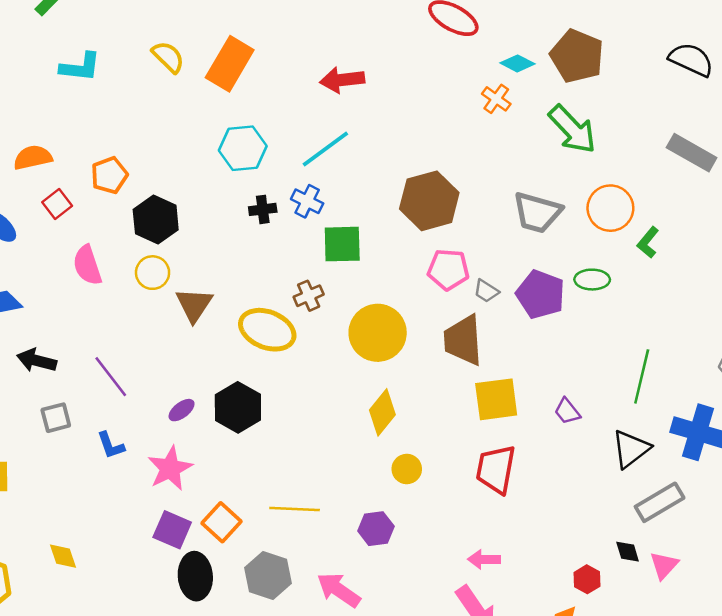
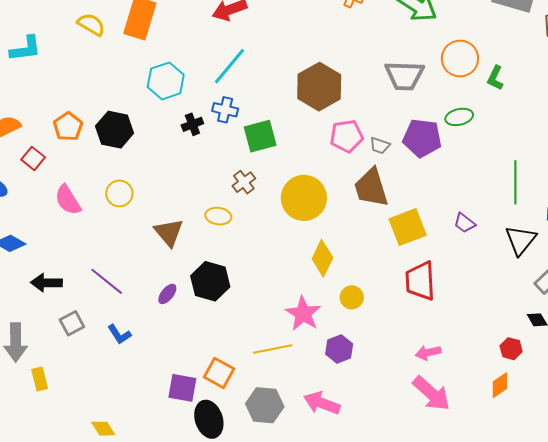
black hexagon: (156, 220) -> (115, 130), moved
brown triangle: (194, 305) -> (169, 232), moved
yellow ellipse: (267, 330) -> (218, 216), size x0.6
pink star: (170, 468) -> (303, 314), moved

